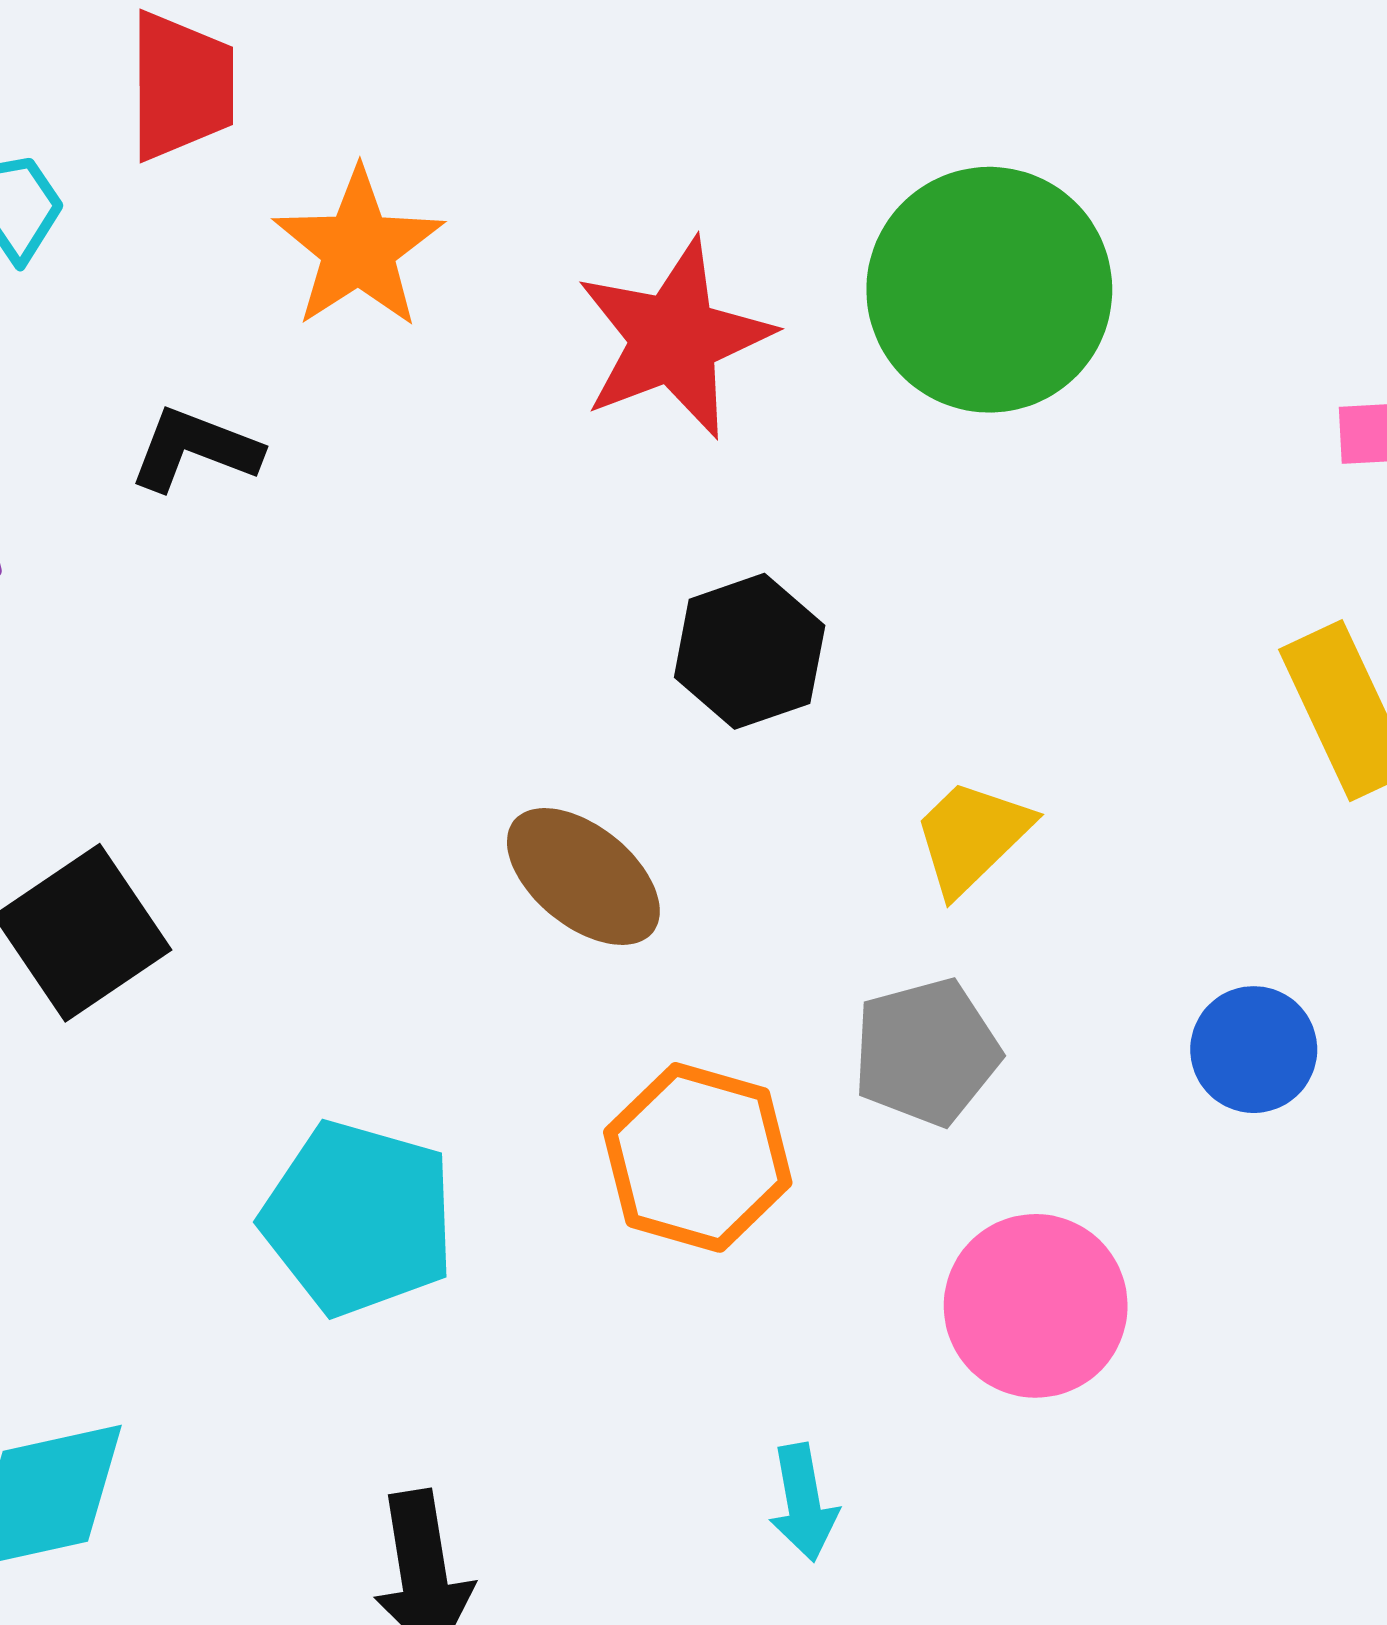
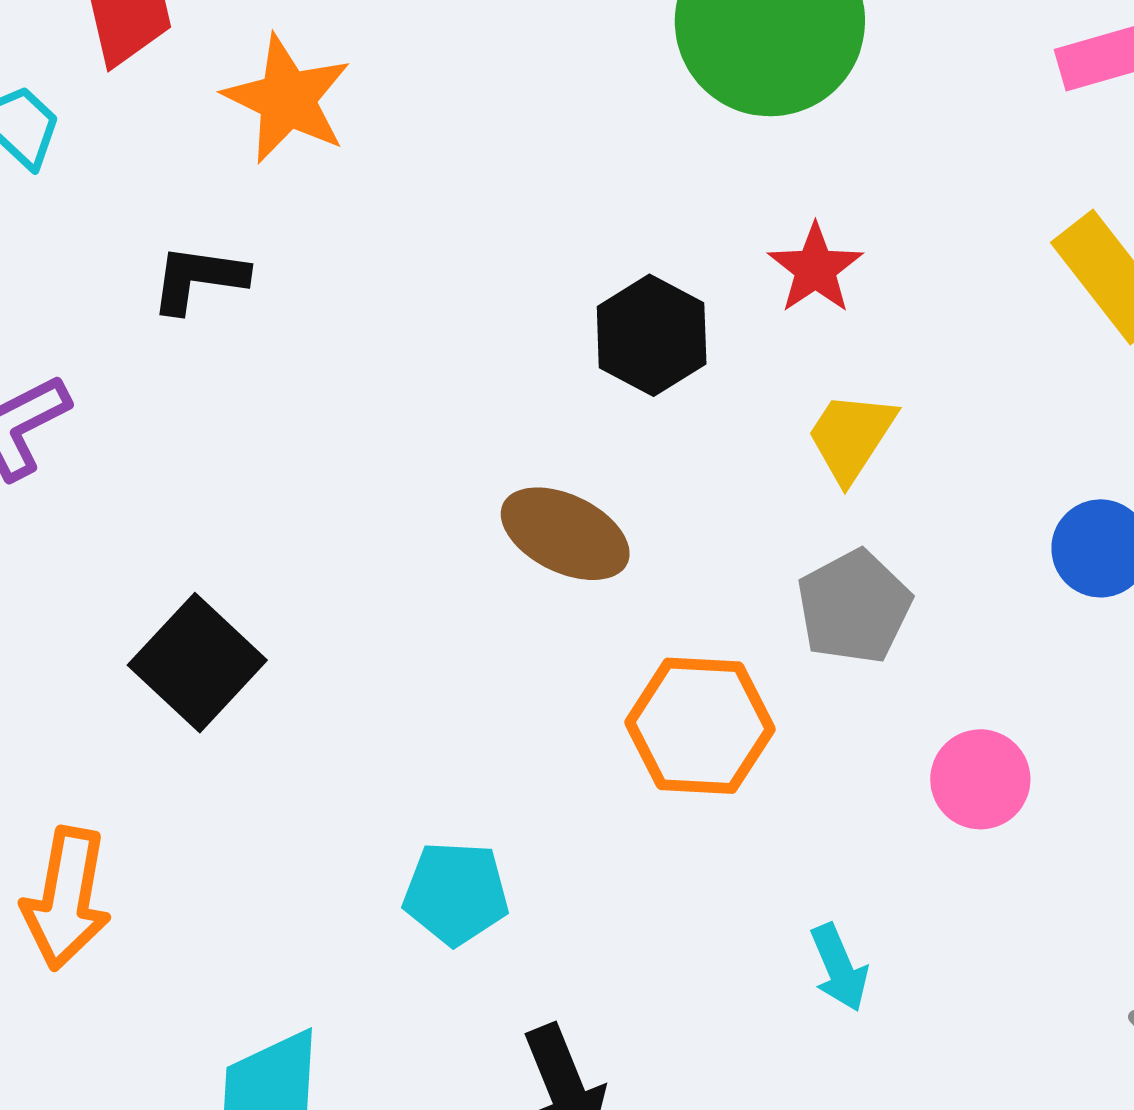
red star: (674, 339) -> (815, 269), moved, size x0.6
cyan pentagon: (358, 1218) -> (456, 893), moved, size x0.7
pink circle: (1036, 1306) -> (980, 779), size x0.7

